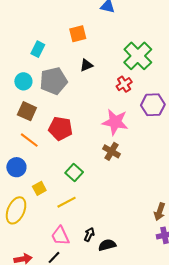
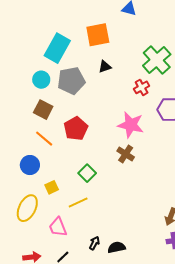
orange square: (78, 34) -> (98, 35), size x1.4
cyan rectangle: (38, 49) -> (57, 48), size x1.8
red pentagon: (60, 128) -> (76, 129), turned 30
black arrow: (89, 234) -> (94, 243), moved
pink trapezoid: (60, 236) -> (58, 227), moved

